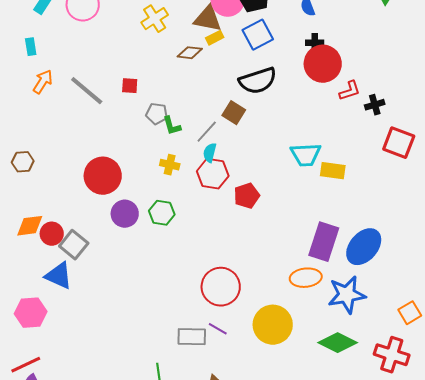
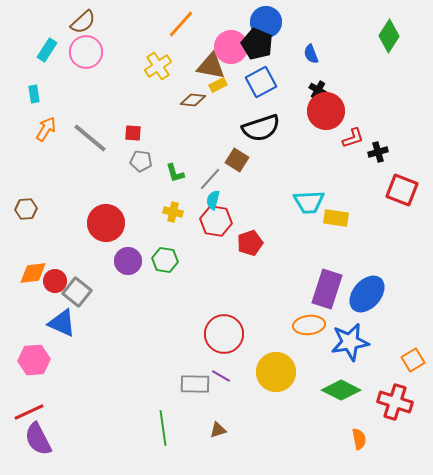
black cross: (315, 43) -> (318, 90), turned 30
gray pentagon: (157, 114) -> (141, 161), moved

